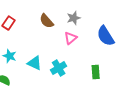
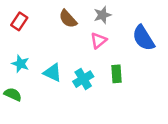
green rectangle: (96, 72) -> (117, 74), moved

